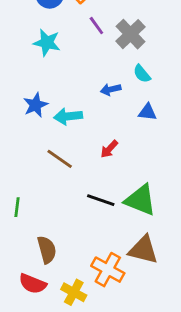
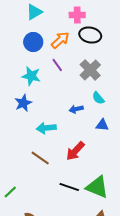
purple line: (96, 26) -> (57, 65), moved
blue star: (35, 105) -> (23, 103), moved
red arrow: (109, 149) -> (75, 151), size x1.5
green line: (17, 207) -> (10, 192), turned 40

